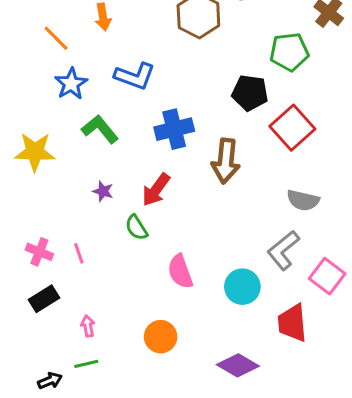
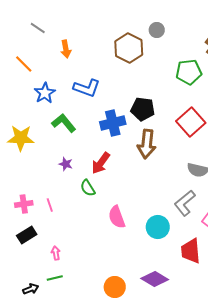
orange line: (56, 38) -> (24, 64), moved
black pentagon: (250, 93) -> (143, 109), moved
pink cross: (39, 252) -> (24, 204), turned -30
orange circle: (161, 337) -> (115, 287), moved

